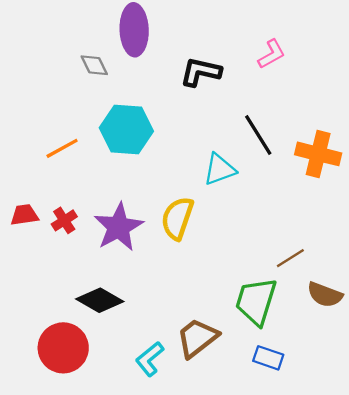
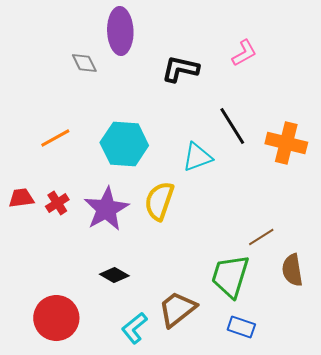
cyan hexagon: (126, 130) -> (124, 144), moved
brown semicircle: (325, 295) -> (292, 270), turned 60
black diamond: (100, 300) -> (114, 275), moved, size x0.7

